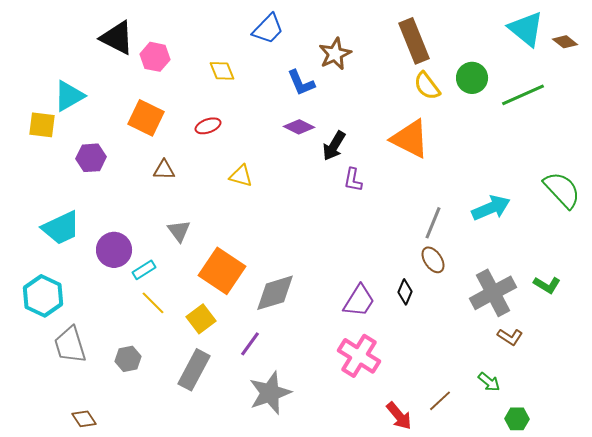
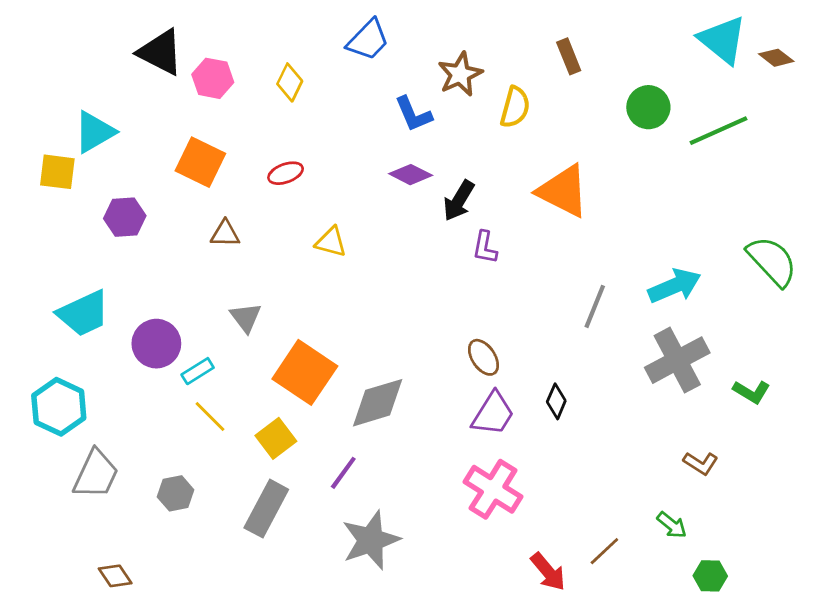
brown rectangle: (414, 41) -> (569, 56), size x0.6
yellow diamond: (222, 71) -> (290, 82), moved, turned 48
yellow semicircle: (427, 86) -> (515, 107), moved, turned -128
brown ellipse: (433, 260) -> (483, 357), moved
gray cross: (493, 293) -> (677, 360), moved
gray trapezoid: (70, 345) -> (96, 474), turned -138

